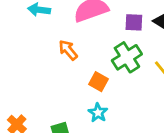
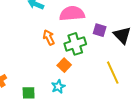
green cross: (127, 57) -> (75, 44), moved

